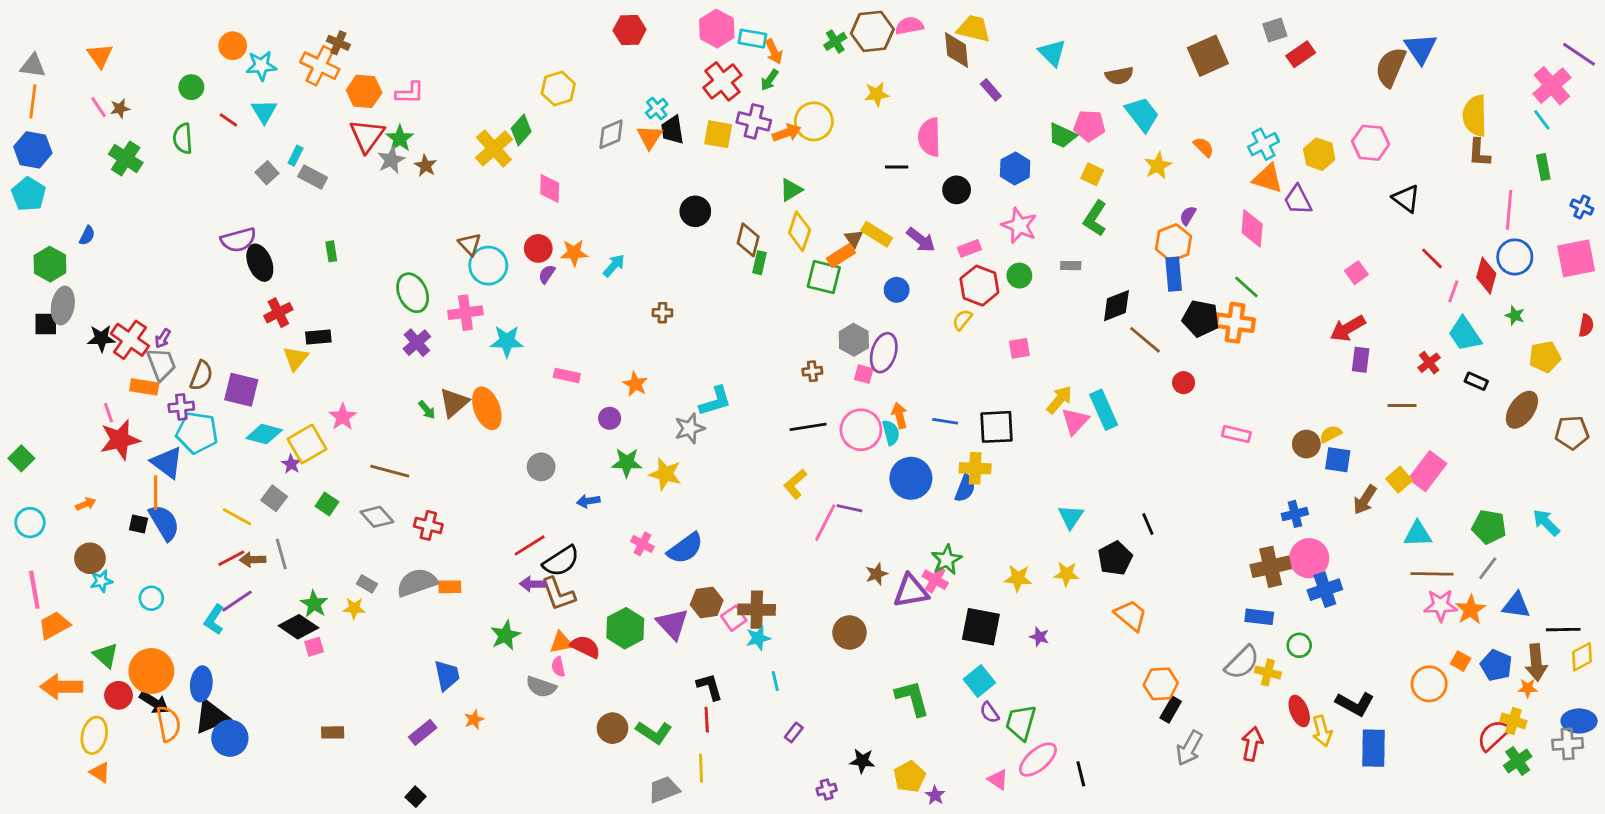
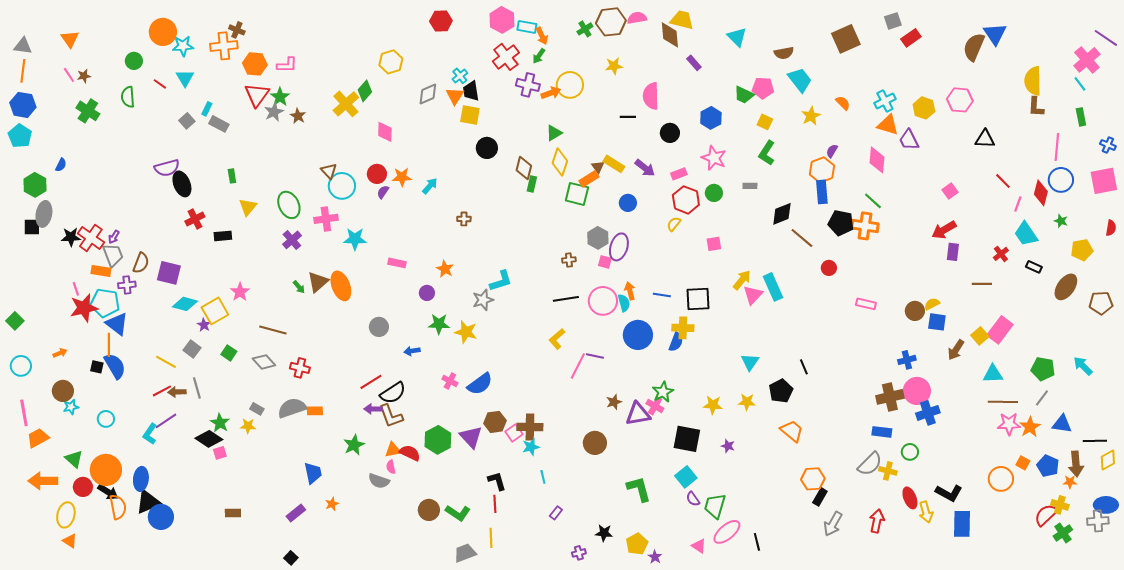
orange circle: (233, 46) -> (163, 32), size x1.4
orange cross: (320, 66) -> (224, 46), turned -32
yellow square: (718, 134) -> (470, 115), moved
black triangle: (1406, 198) -> (985, 139), turned -35
yellow triangle: (296, 358) -> (248, 207), moved
cyan pentagon: (197, 433) -> (105, 303), moved

